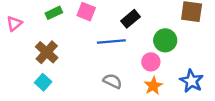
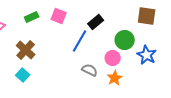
blue line: (111, 42) -> (80, 41), turned -55
gray semicircle: (113, 81) -> (90, 70), moved
blue star: (192, 81) -> (147, 55), moved

